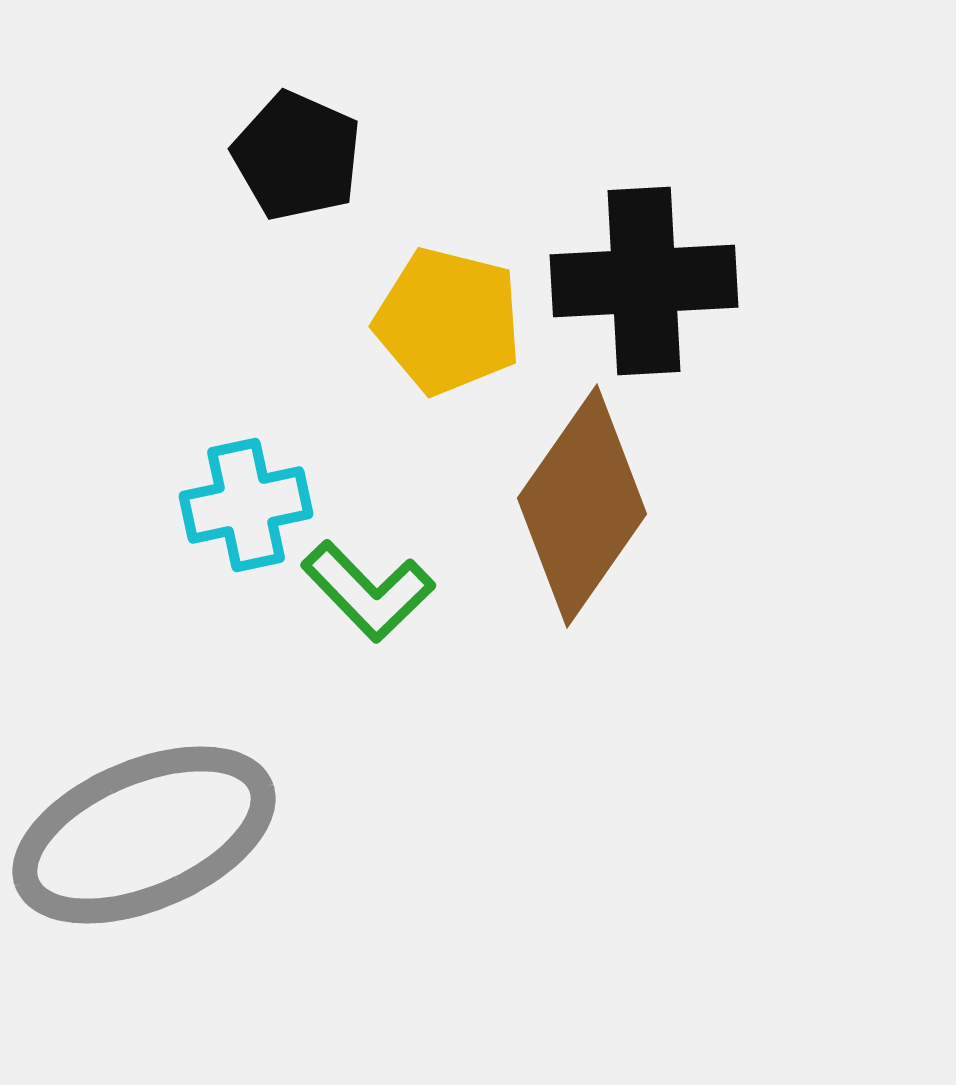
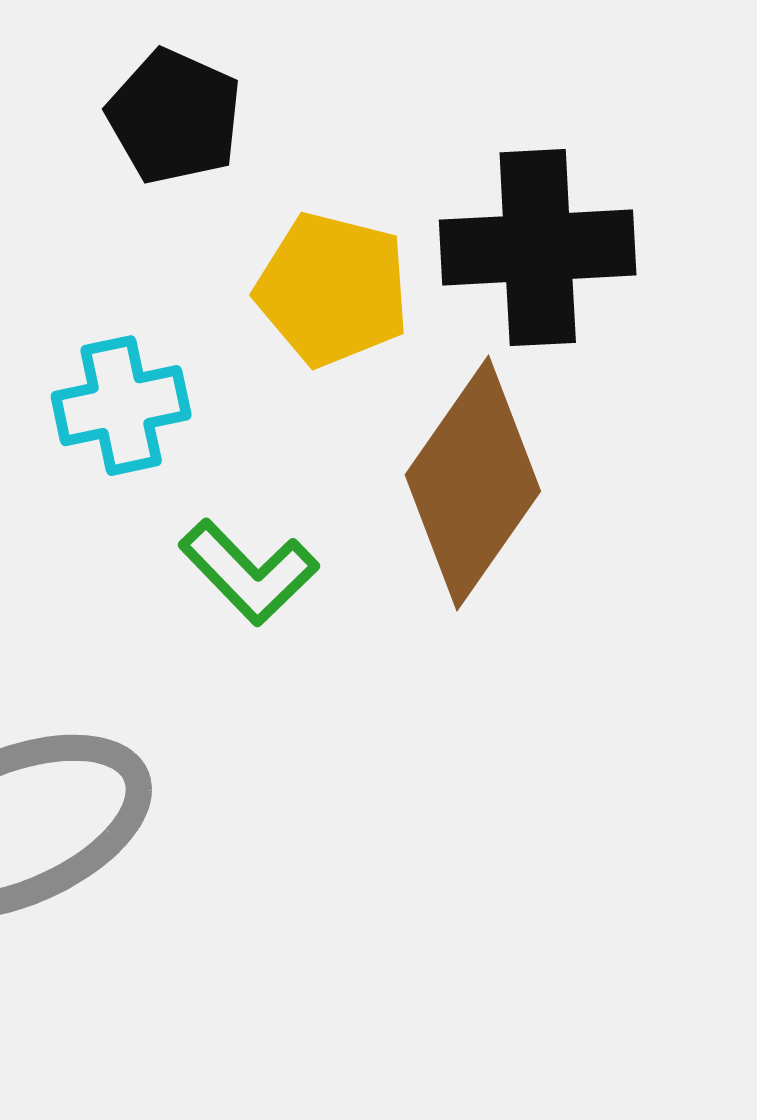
cyan cross: (246, 505) -> (121, 406), moved

